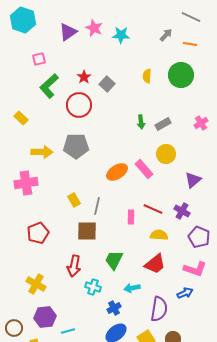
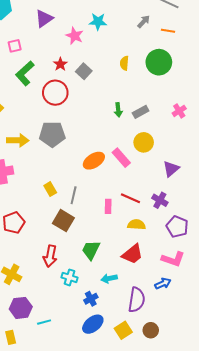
pink star: (94, 28) -> (75, 36), moved
brown square: (87, 231) -> (63, 221), turned 30

